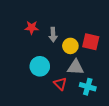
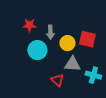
cyan circle: (40, 66) -> (37, 50), moved
cyan cross: (88, 87) -> (93, 75), moved

